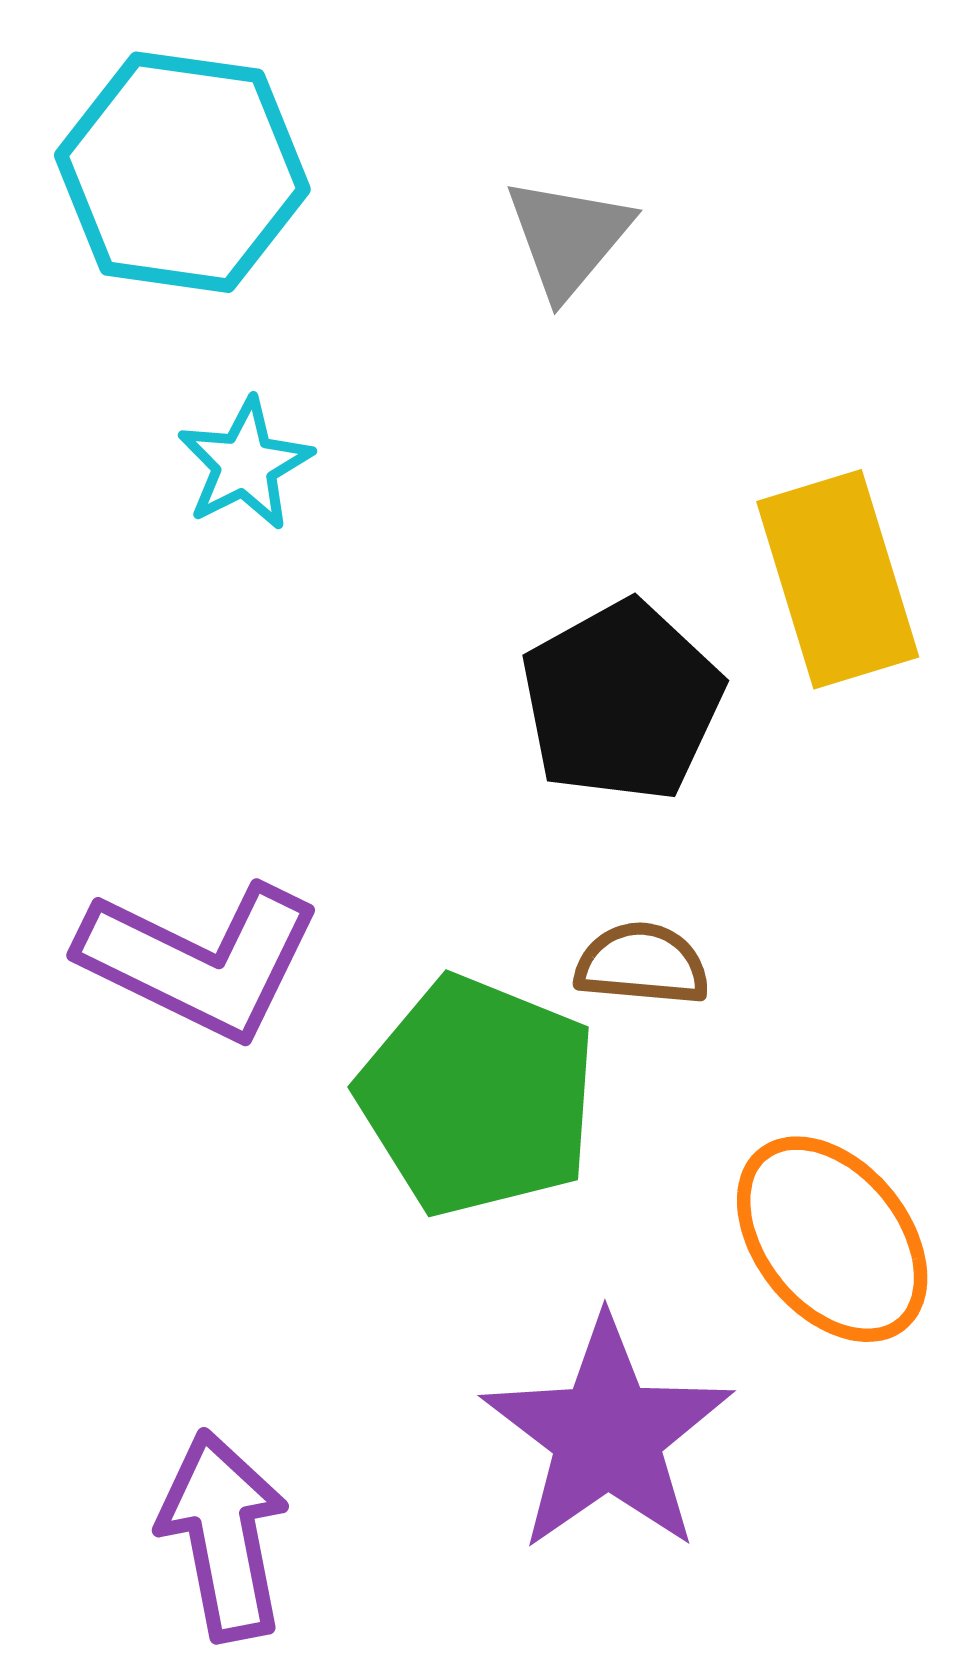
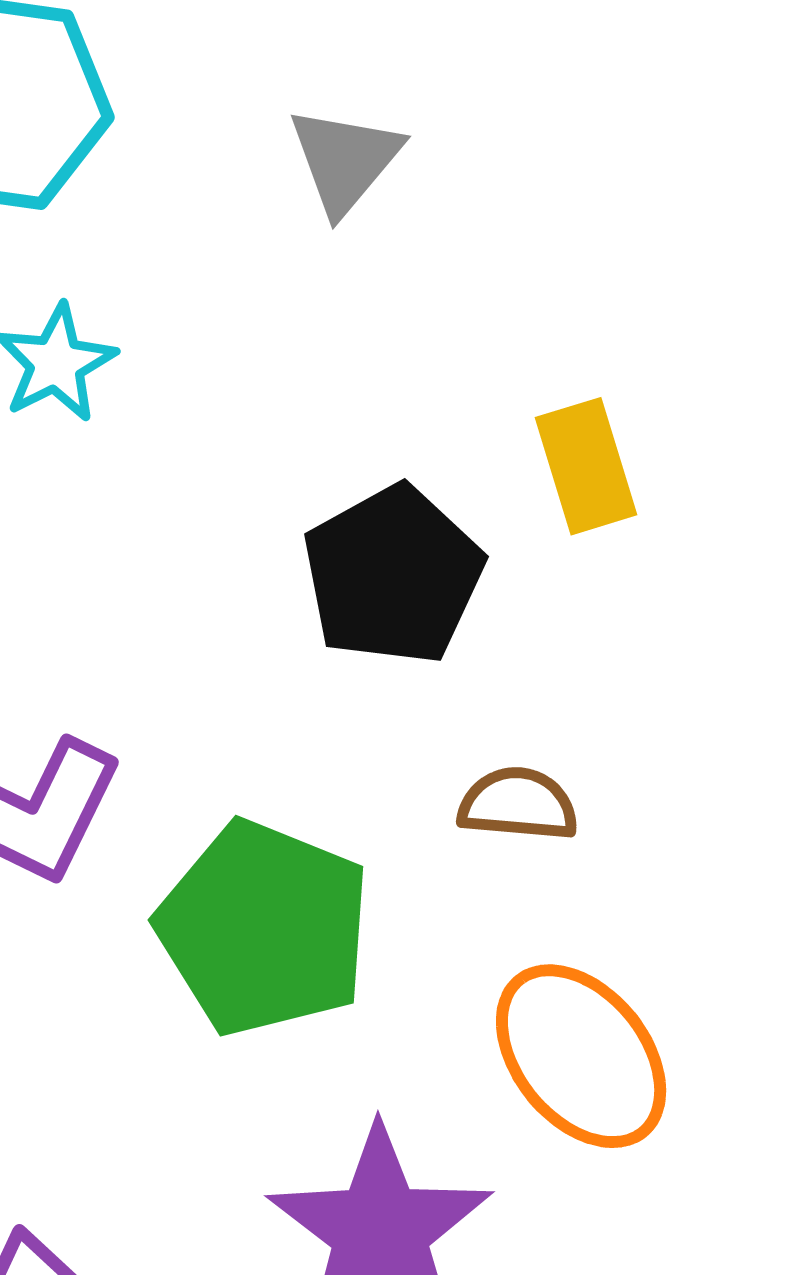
yellow rectangle: (838, 579) -> (586, 466), size x0.7
brown semicircle: (642, 964) -> (518, 804), moved

